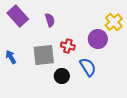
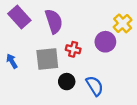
purple semicircle: (50, 20) -> (54, 21), size x1.6
blue semicircle: (88, 67) -> (95, 86), moved

